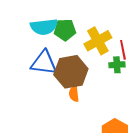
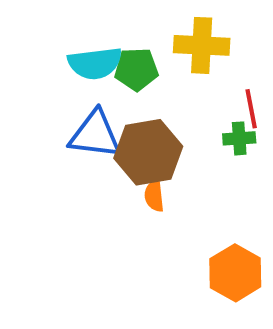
yellow cross: (98, 41) -> (202, 45), moved, turned 32

